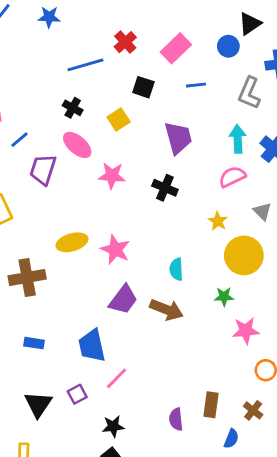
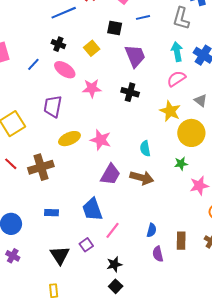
black square: (143, 87) -> (115, 28), moved
blue line: (19, 140) -> (33, 64), moved
purple trapezoid: (43, 170) -> (53, 106), moved
yellow star: (218, 221) -> (170, 111), size x1.5
blue semicircle: (231, 439) -> (152, 230), moved

